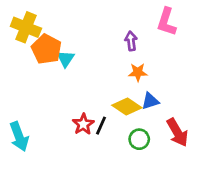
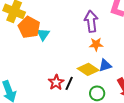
purple arrow: (131, 41) -> (91, 21), size x1.5

